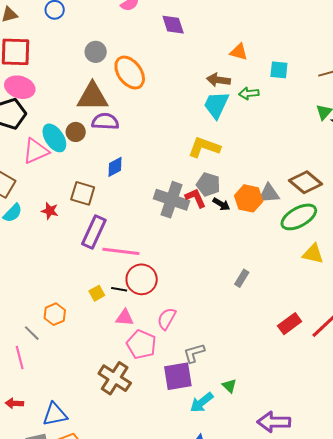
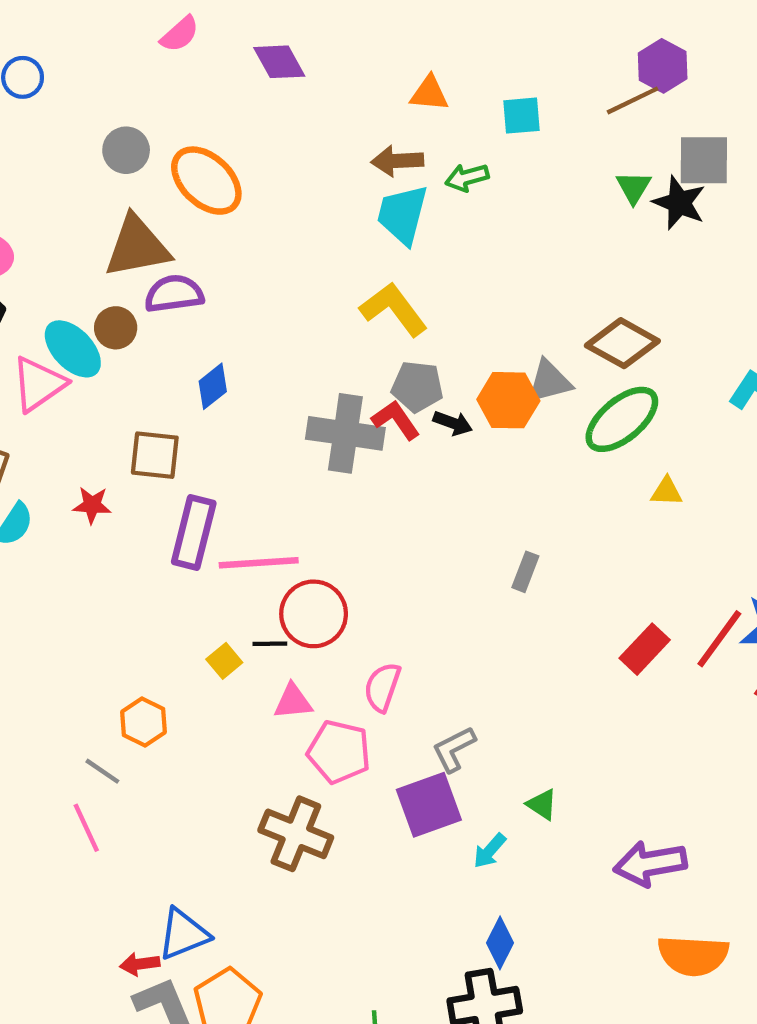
yellow L-shape: (204, 147) -> (394, 309), turned 44
yellow triangle: (313, 254) -> (667, 492), size x0.7
cyan arrow: (202, 402) -> (490, 851), size x0.7
red arrow: (14, 403) -> (140, 964), moved

